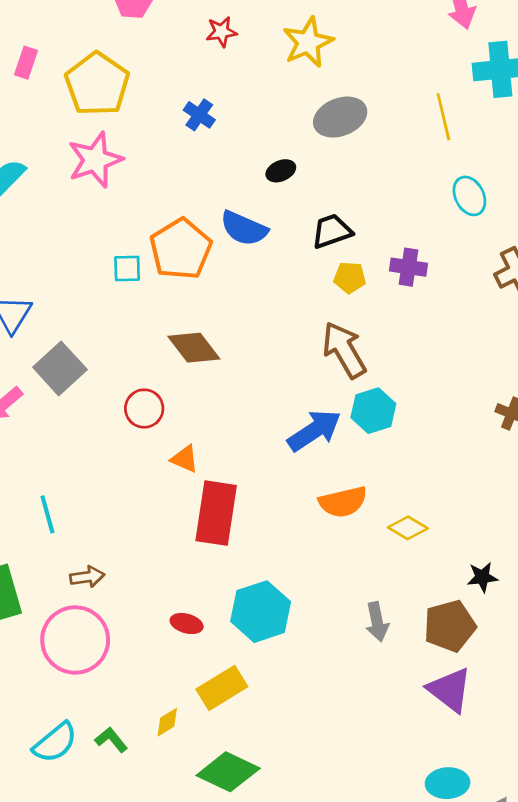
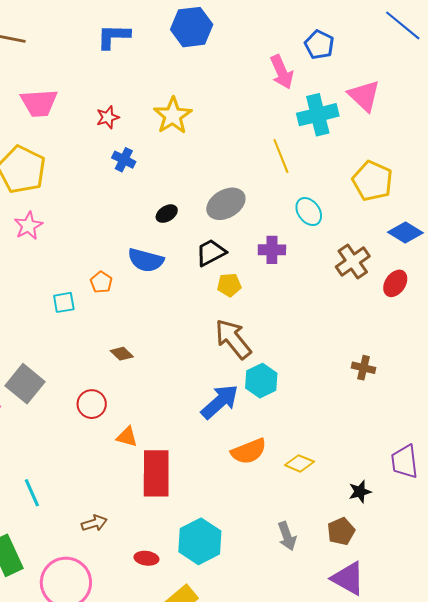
blue cross: (199, 115) -> (124, 160), moved
gray ellipse: (340, 117) -> (226, 204), moved
pink star: (95, 160) -> (28, 226), size x0.7
orange pentagon: (181, 249) -> (101, 282), size x0.5
purple cross: (408, 267) -> (272, 250), moved
brown diamond: (194, 348) -> (122, 354), size x0.6
brown arrow: (87, 577) -> (94, 523), moved
brown pentagon: (450, 626) -> (341, 531), size x0.7

